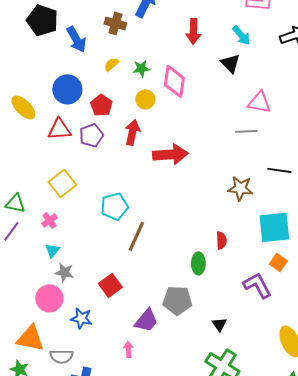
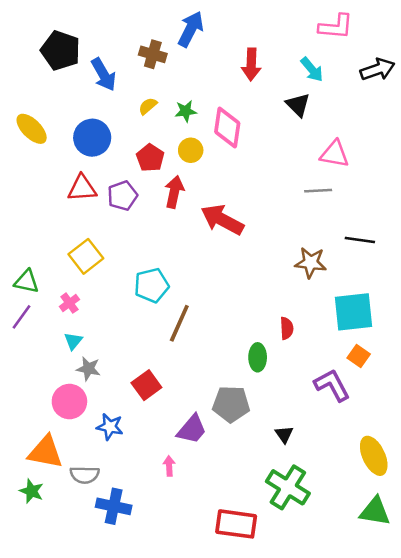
red pentagon: (101, 105) -> (150, 158), moved
yellow ellipse: (23, 107) -> (32, 129), moved
red arrow: (170, 154) -> (222, 220), turned -148

